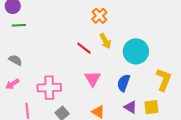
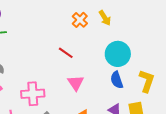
yellow arrow: (105, 41) -> (105, 18), moved
blue semicircle: (124, 83) -> (117, 80), moved, turned -36

